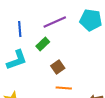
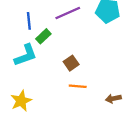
green rectangle: (43, 44) -> (43, 36), moved

